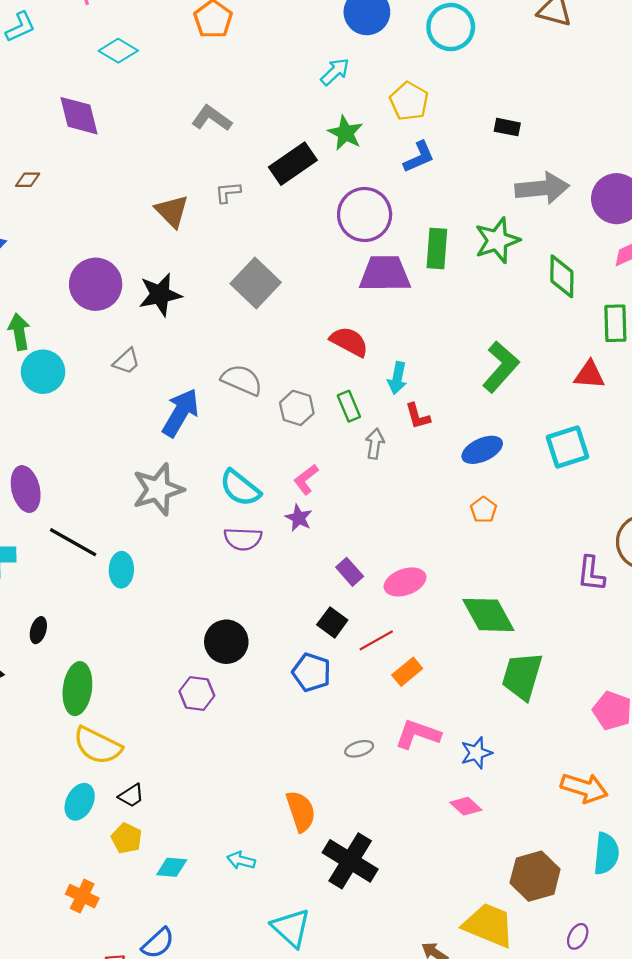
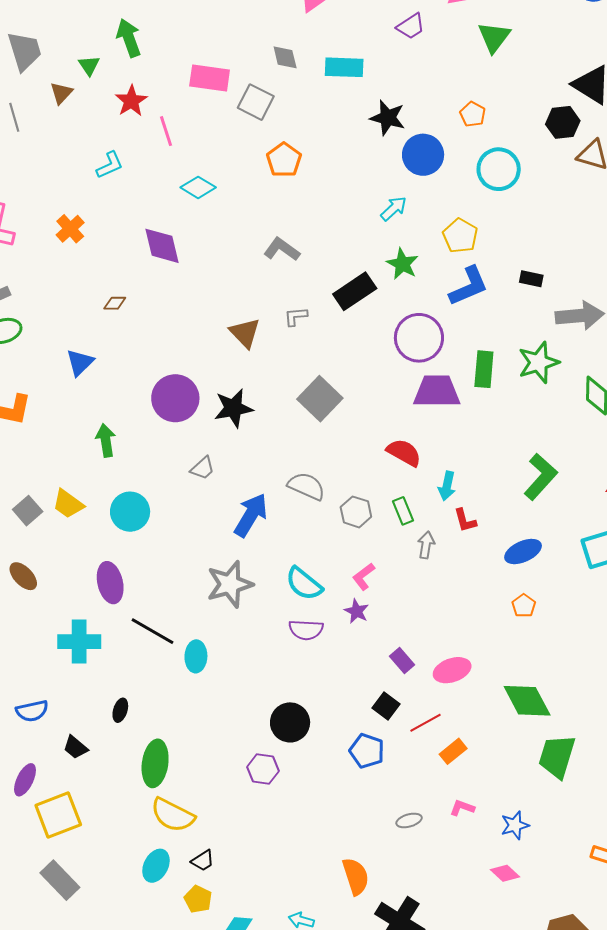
black rectangle: (507, 127) -> (531, 279), moved
blue L-shape: (419, 157) -> (469, 286), size x1.4
cyan circle: (43, 372) -> (130, 512), moved
pink L-shape: (418, 734) -> (462, 808), size x0.6

